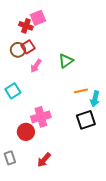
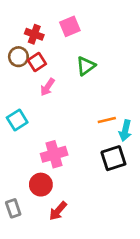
pink square: (38, 18) -> (70, 26), moved
brown circle: (18, 50) -> (18, 57), moved
green triangle: (66, 61) -> (86, 66), moved
red circle: (26, 132) -> (41, 185), moved

